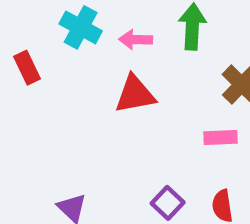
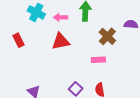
red rectangle: (27, 68) -> (18, 40), moved

